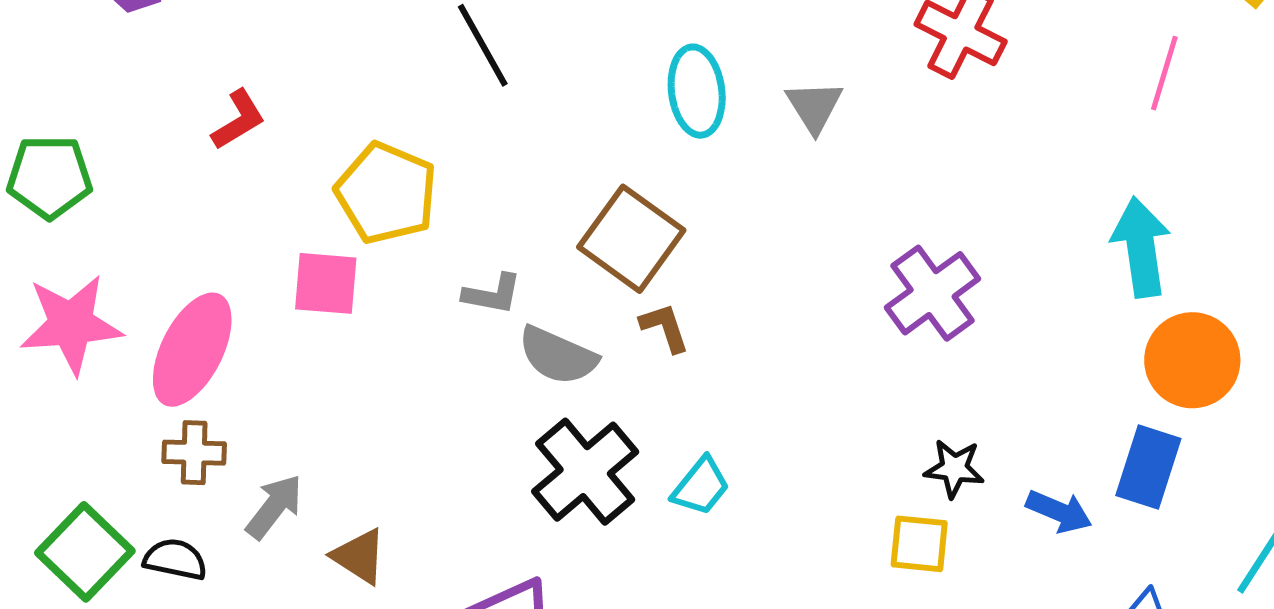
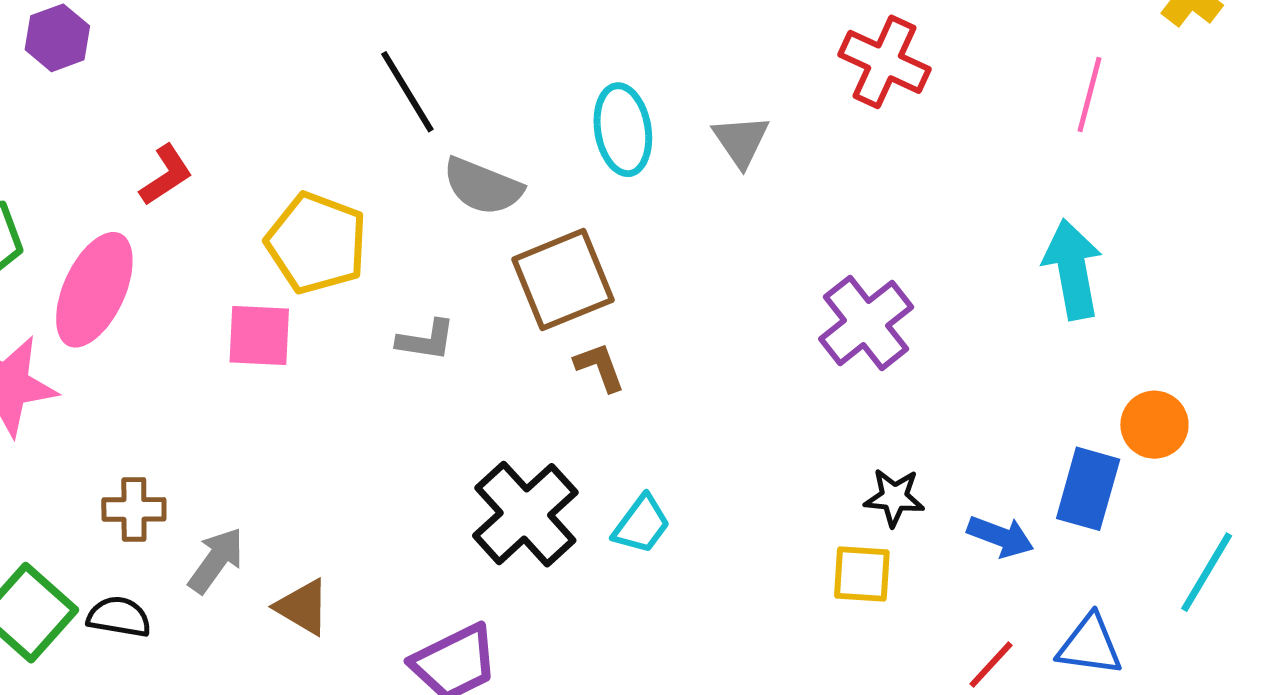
brown square: (631, 239) -> (563, 280), turned 34
pink ellipse: (192, 350) -> (94, 290), moved
gray semicircle: (558, 356) -> (483, 186), moved
orange circle: (1192, 360) -> (1154, 425), moved, size x0.7

